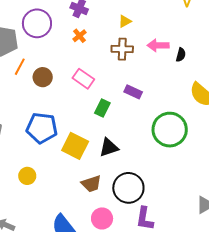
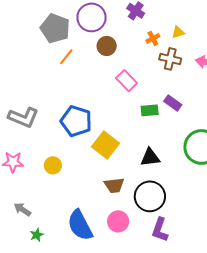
orange cross: (80, 36) -> (153, 38), moved
brown circle: (43, 77) -> (107, 46), moved
green rectangle: (102, 108) -> (150, 110), moved, turned 48
black triangle: (109, 148) -> (150, 157), moved

